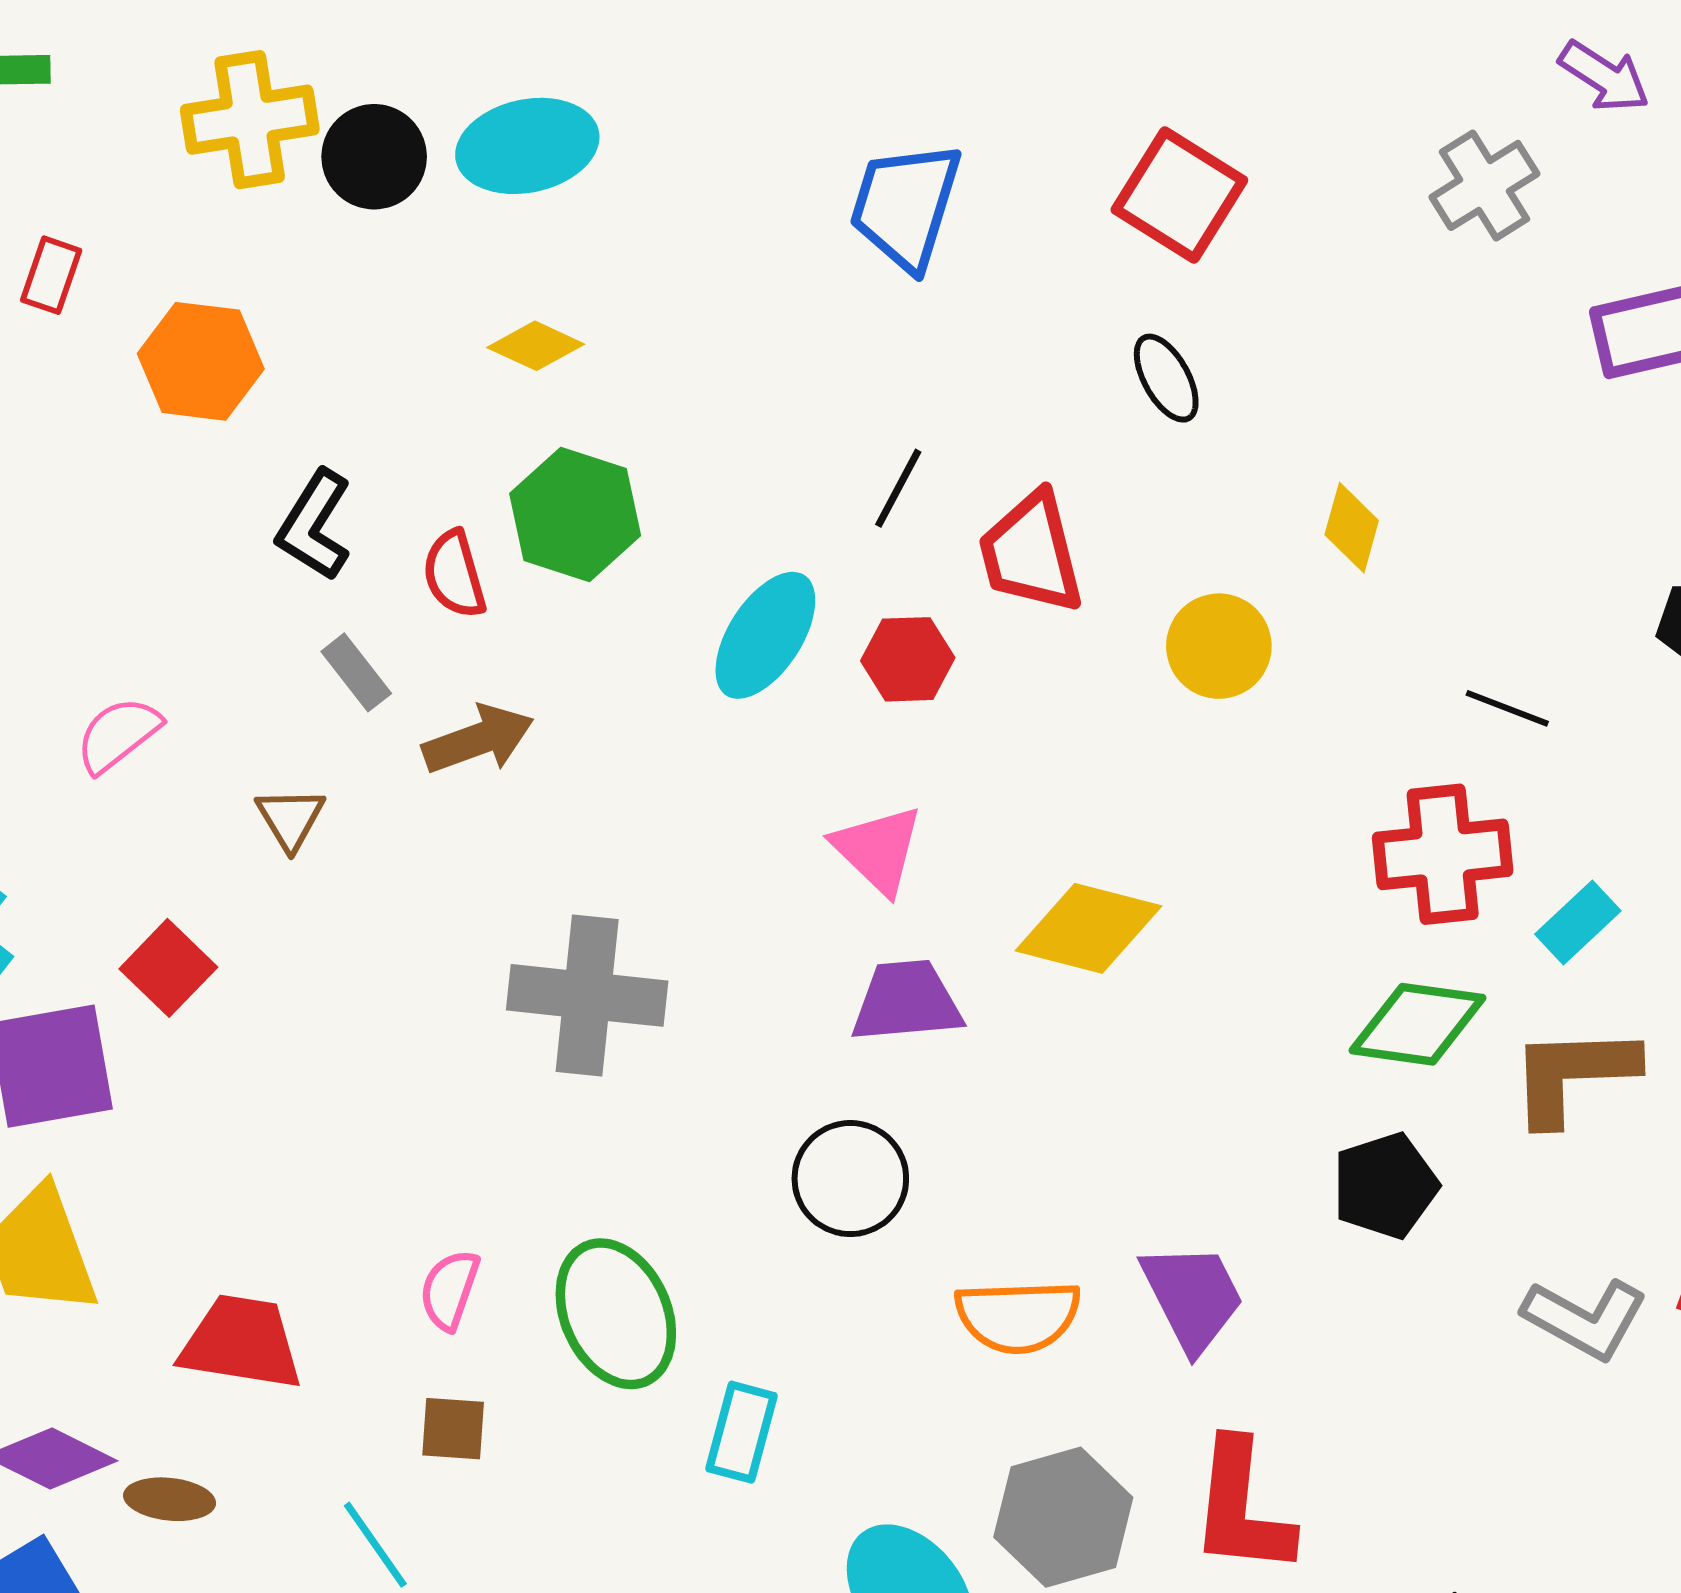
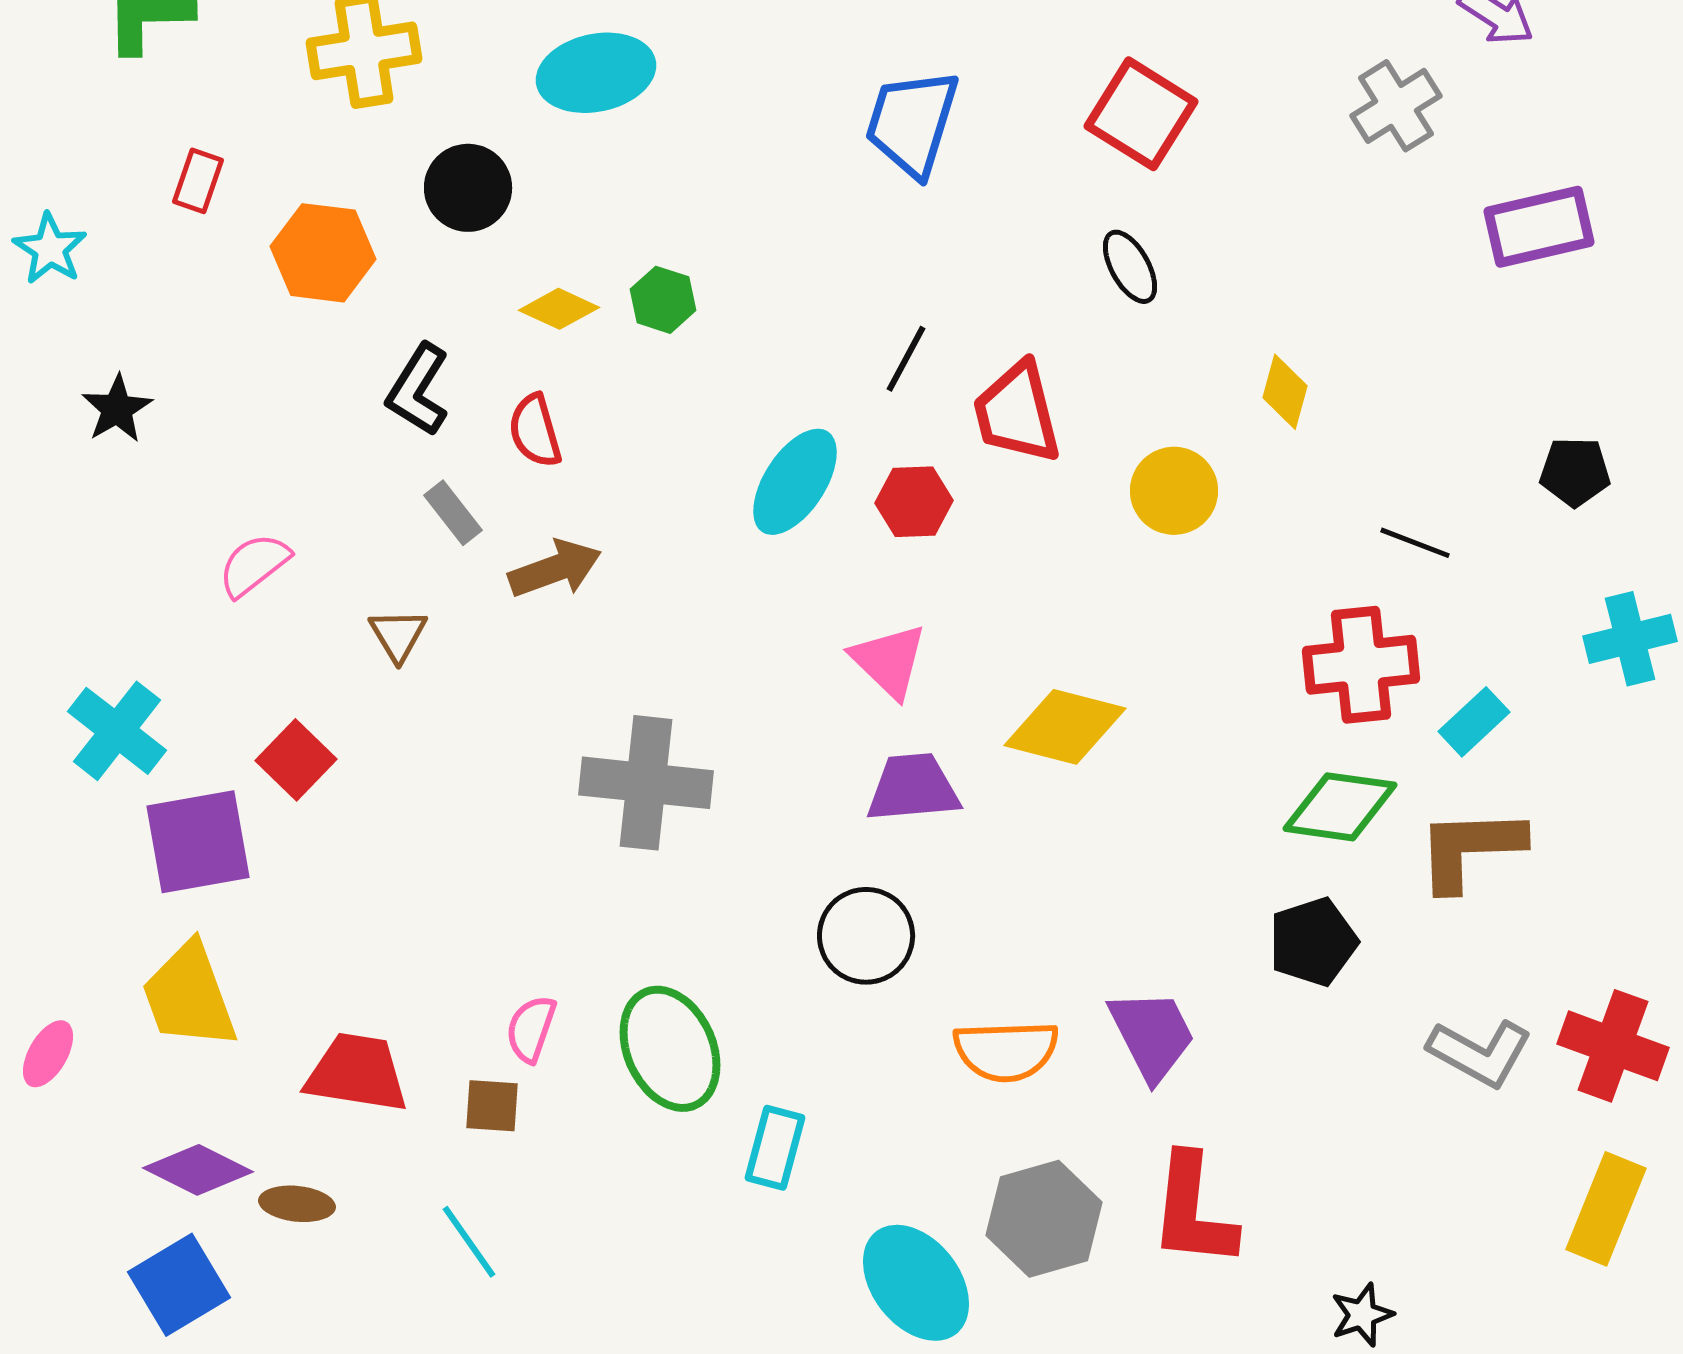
black circle: (374, 157) -> (468, 188), moved
yellow diamond: (536, 346) -> (559, 309), moved
green hexagon: (575, 514) -> (663, 300), moved, size x0.6
brown square: (453, 1429) -> (492, 1106), moved

